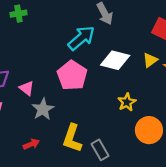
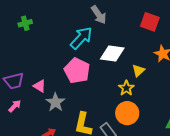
yellow triangle: (150, 60) -> (138, 71), moved
orange circle: (149, 130) -> (127, 113), moved

